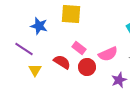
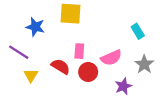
pink rectangle: (79, 48) -> (79, 51), turned 56

